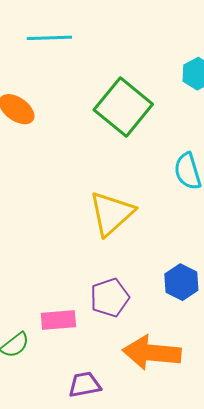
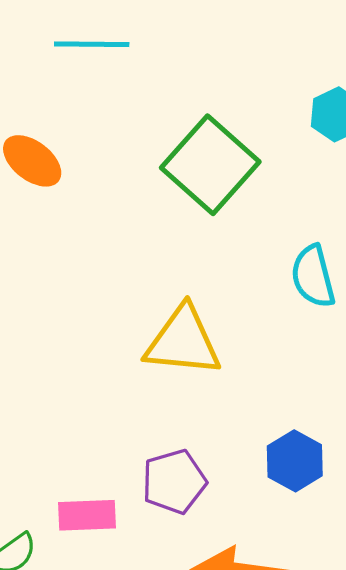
yellow triangle: (111, 213) -> (183, 341), turned 45

